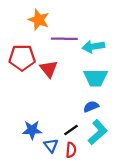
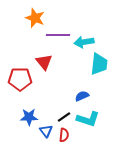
red pentagon: (22, 58) -> (20, 79), moved
cyan trapezoid: (95, 78) -> (99, 64), moved, turned -85
cyan L-shape: (98, 132) -> (88, 119), turned 60

